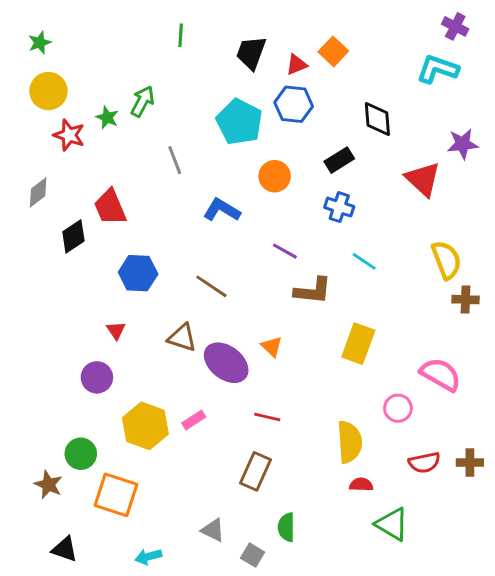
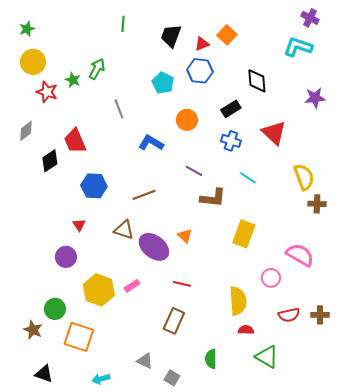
cyan pentagon: (239, 122) -> (163, 83), size x0.7
red triangle: (423, 179) -> (274, 133), moved
brown line: (211, 286) -> (144, 195), turned -55
green semicircle: (286, 527) -> (211, 359), moved

